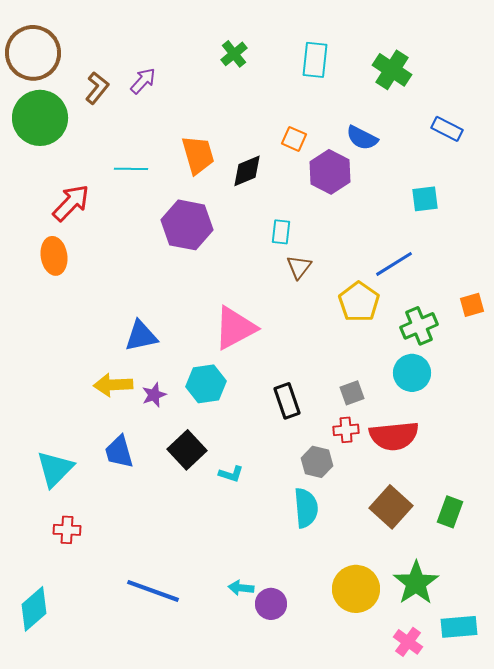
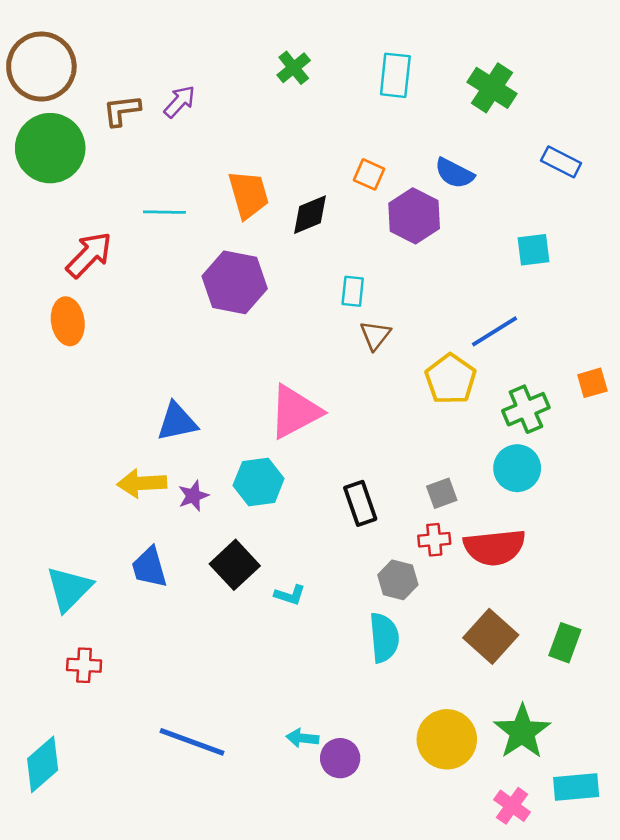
brown L-shape: (97, 88) -> (122, 110), turned -136

